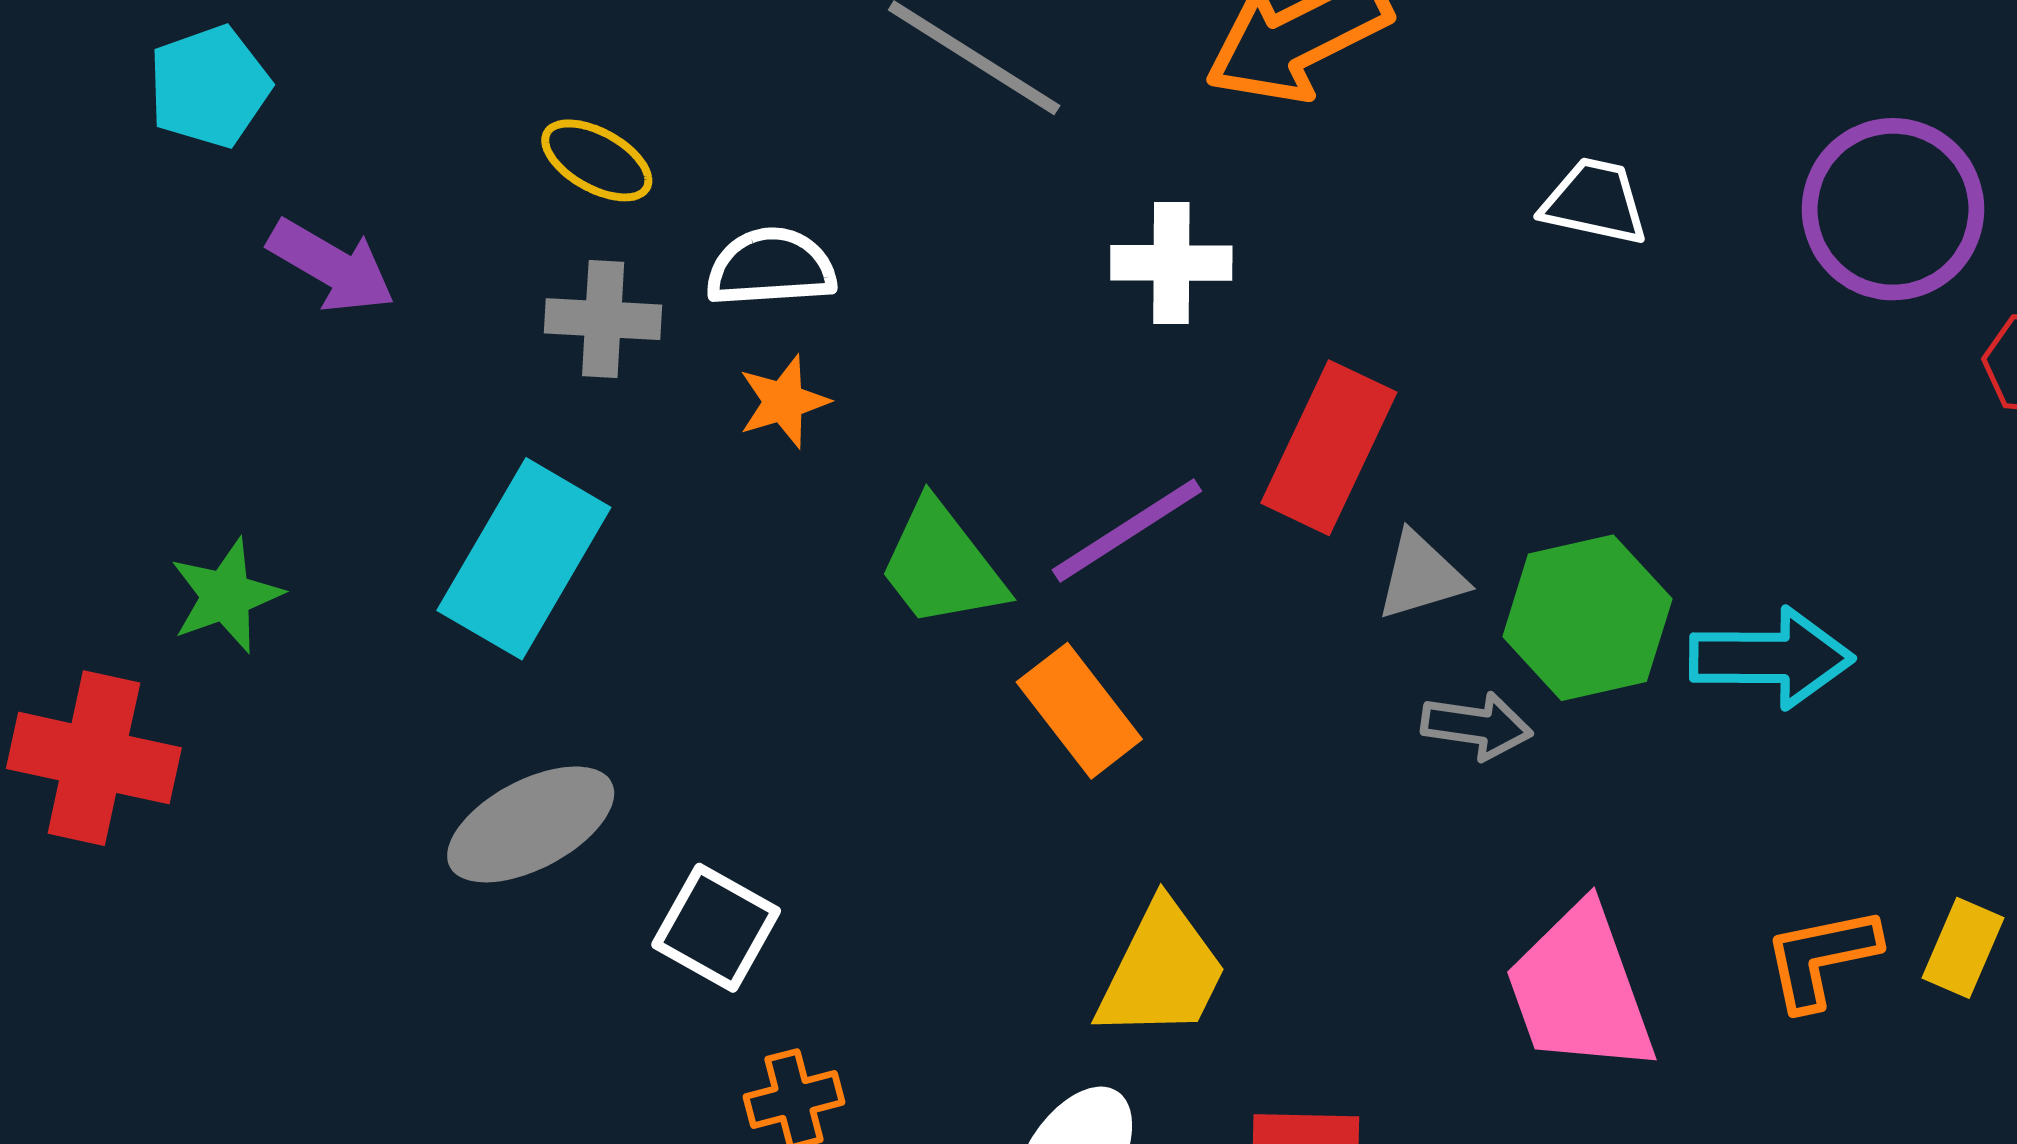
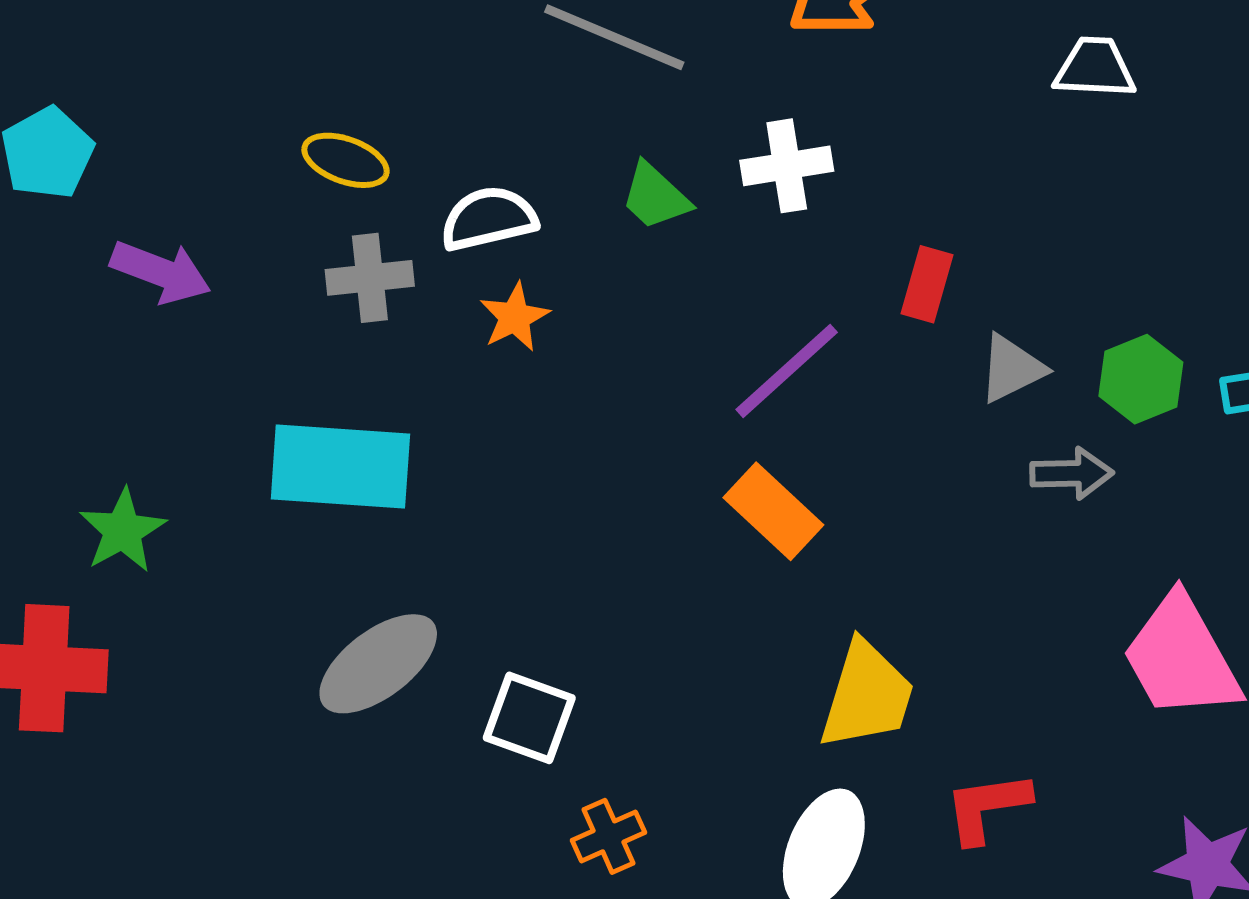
red rectangle: (1329, 448) -> (927, 284), size x0.6
cyan rectangle: (524, 559) -> (340, 466), turned 73
green trapezoid: (941, 565) -> (655, 196), moved, size x0.7
green hexagon: (1587, 618) -> (1141, 379), size x0.7

